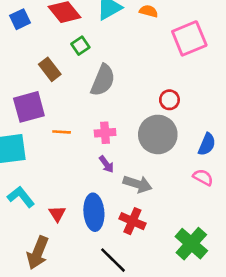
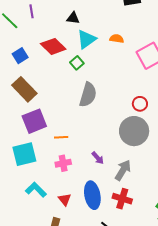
green square: (80, 46) -> (77, 63), moved
brown rectangle: (50, 69) -> (24, 89), moved, size x1.4
pink cross: (105, 133) -> (63, 163), moved
gray arrow: (137, 184) -> (123, 170), turned -70

